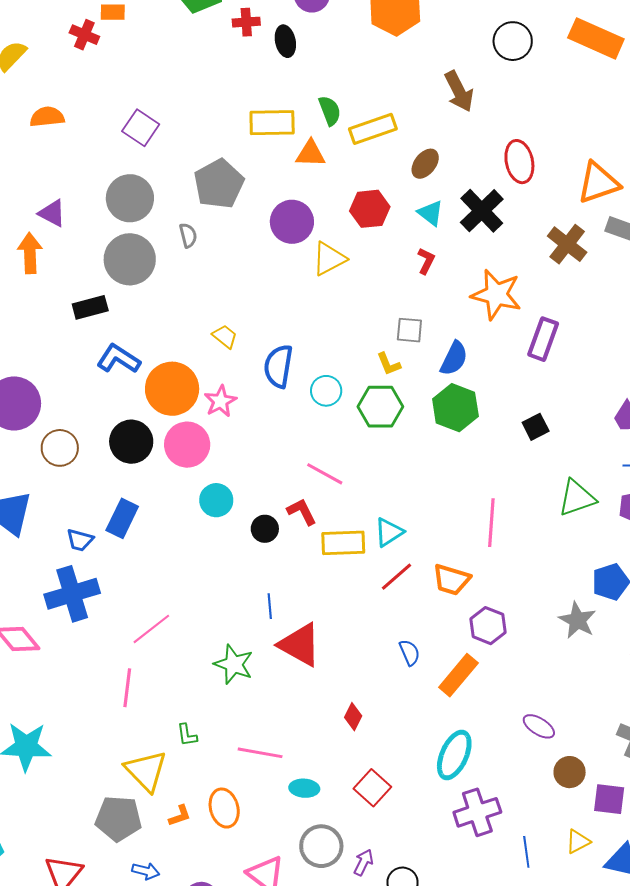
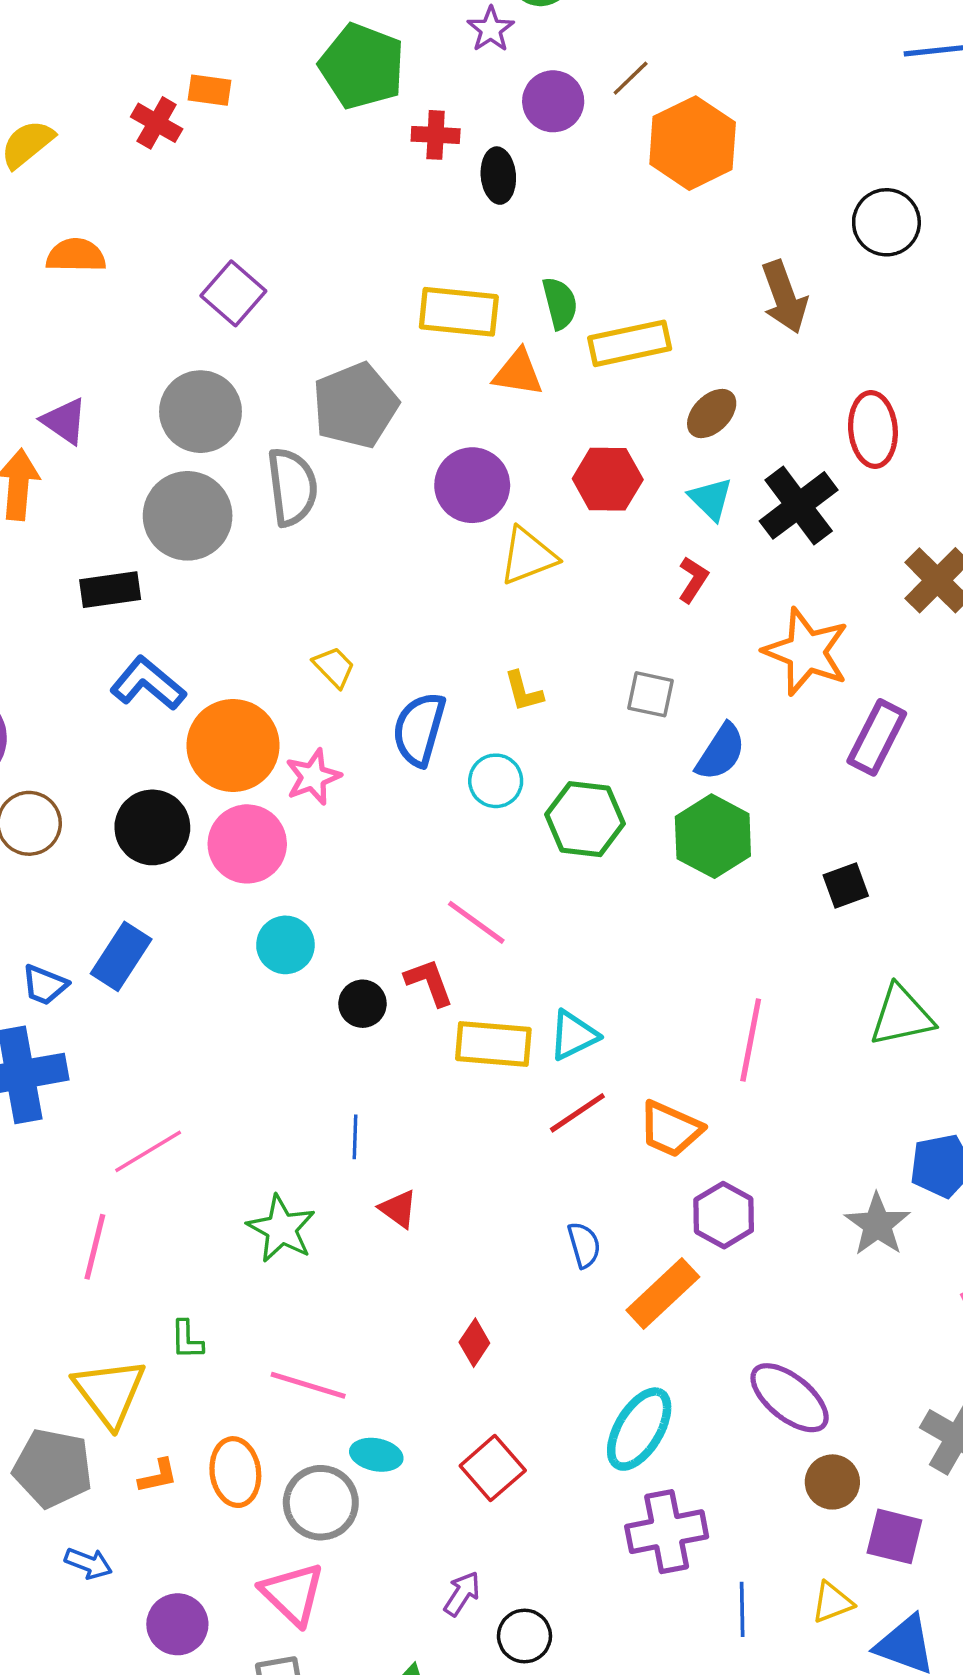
gray semicircle: (188, 235) -> (292, 487), size x1.8
yellow L-shape: (389, 364) -> (523, 691), moved
red triangle: (300, 645) -> (398, 1209), size x0.5
purple ellipse: (539, 726) -> (790, 1398), size x1.5
gray circle: (321, 846) -> (321, 1503), moved

